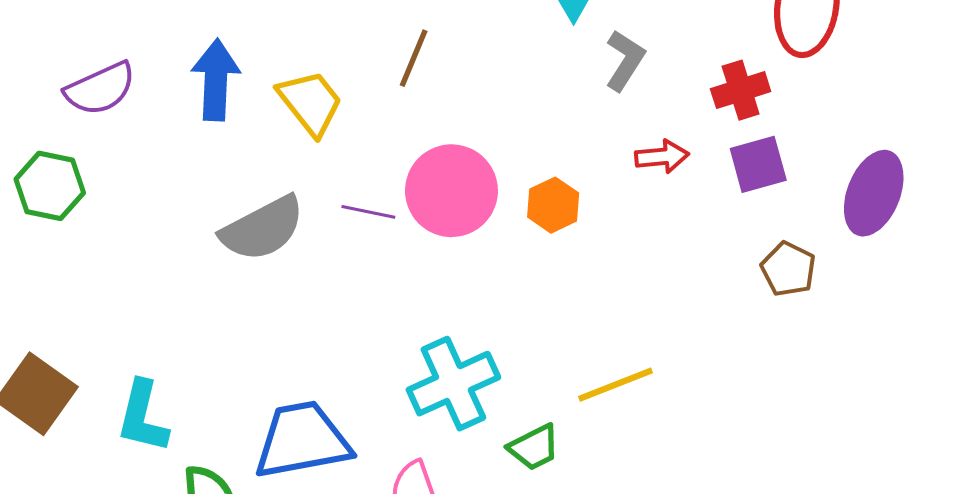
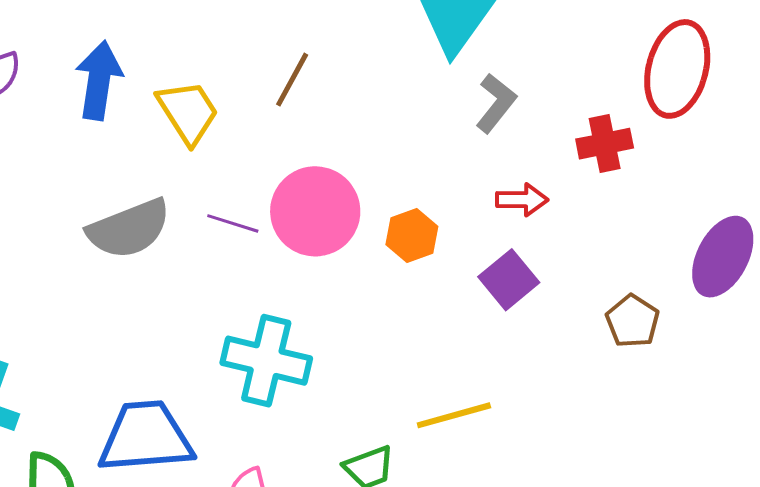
purple square: (758, 164) -> (509, 280), moved, turned -30
cyan cross: (453, 384) -> (266, 361), moved, turned 32

